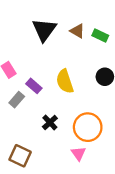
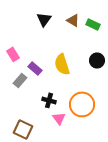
black triangle: (44, 30) -> (44, 19), size x0.7
black cross: (50, 123) -> (49, 100), turned -32
pink triangle: (79, 153) -> (59, 118), moved

